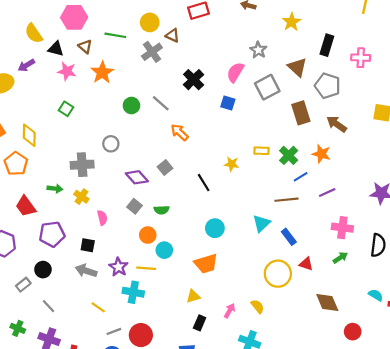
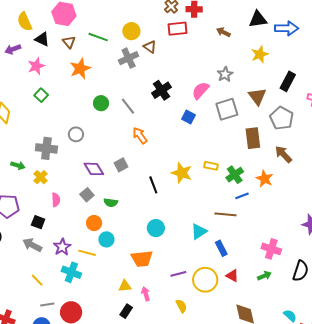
pink star: (67, 71) -> (36, 66), moved, turned 30
yellow star: (232, 164) -> (182, 173), size x1.5
purple line: (327, 192) -> (178, 274), moved
pink arrow: (230, 311) -> (146, 294), moved, turned -56

